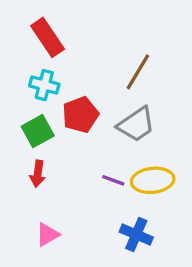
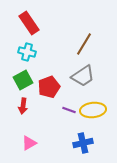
red pentagon: (80, 115) -> (49, 87), moved
blue cross: (136, 235) -> (83, 143), turned -36

